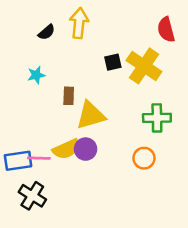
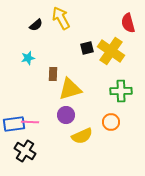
yellow arrow: (79, 23) -> (61, 18), turned -35
yellow semicircle: (66, 149) -> (82, 136), moved

